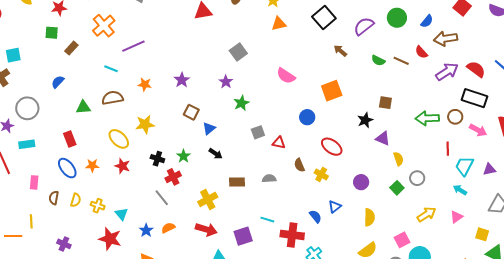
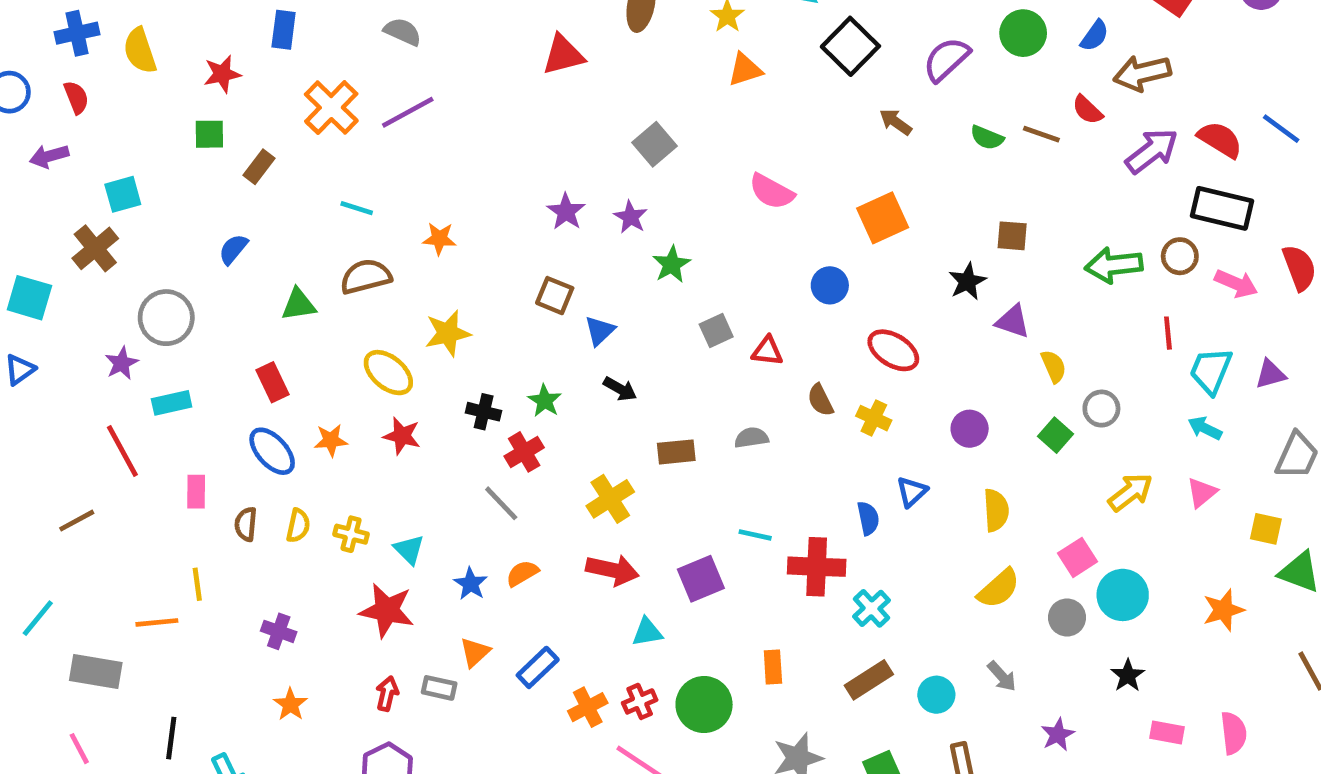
purple line: (133, 46) -> (408, 112), moved
purple star: (182, 80) -> (566, 212), moved
blue semicircle: (315, 216) -> (868, 518), turned 32

